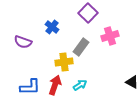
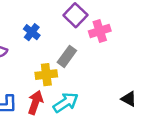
pink cross: (110, 36) -> (100, 31), moved
cyan arrow: (80, 85) -> (66, 103), size x1.5

